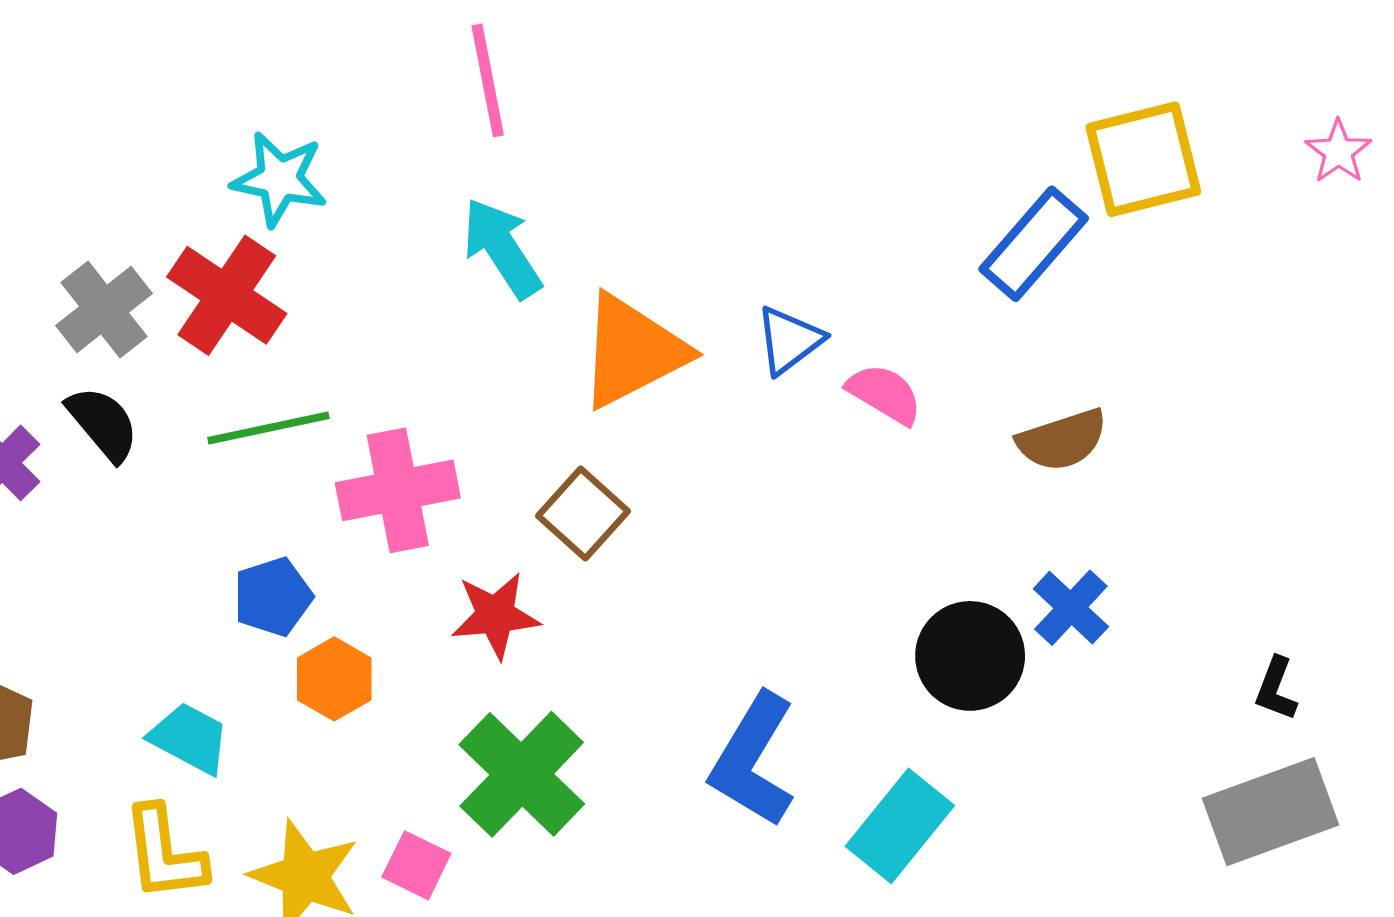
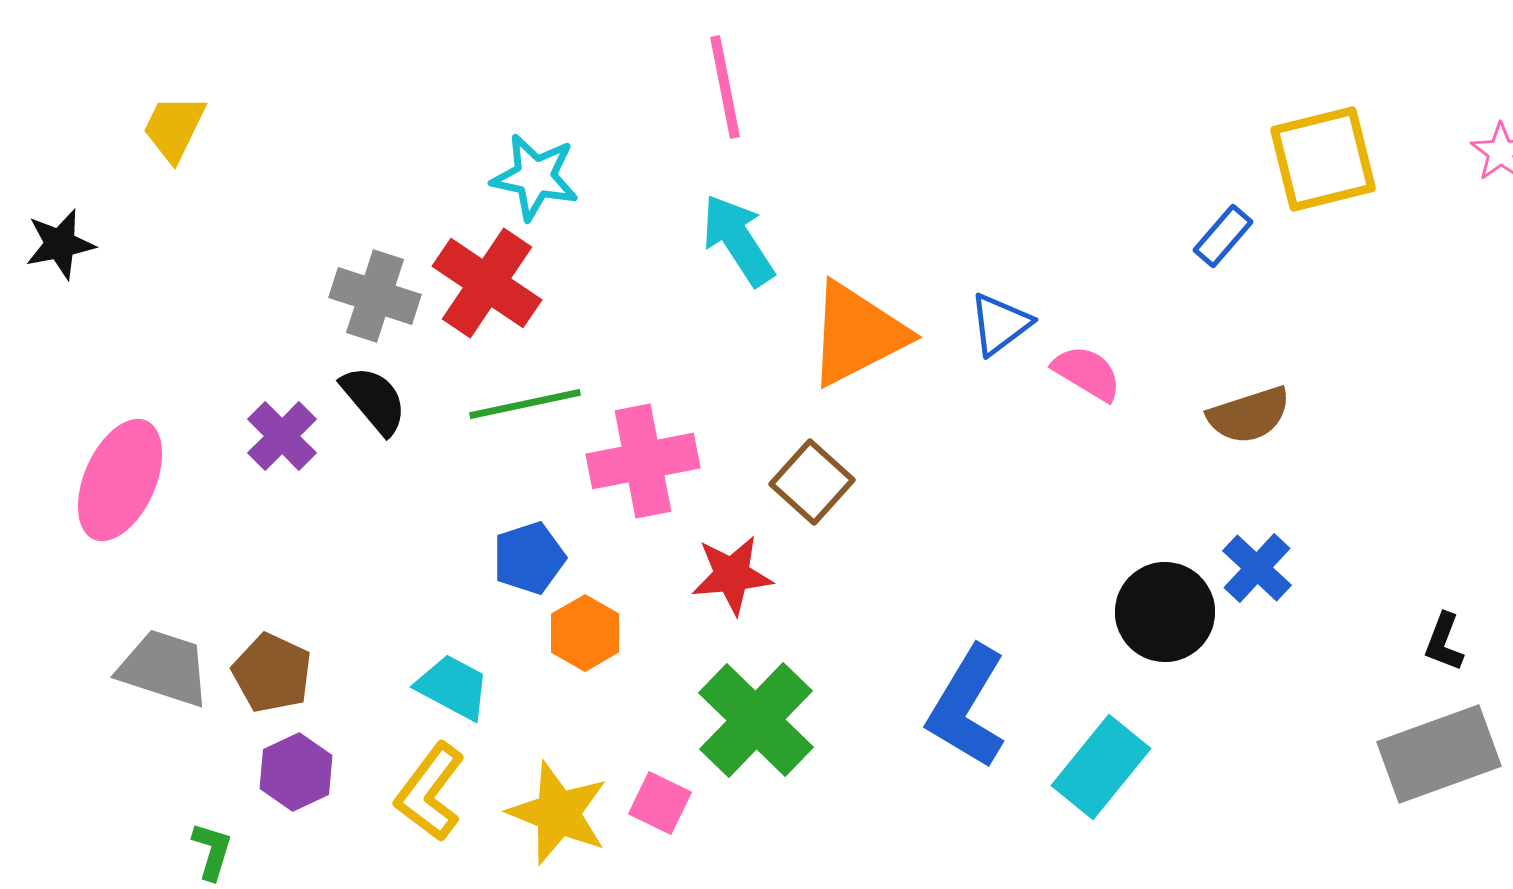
blue rectangle: (1034, 244) -> (1223, 236), size x0.6
gray cross: (104, 310) -> (375, 296), turned -34
yellow L-shape: (164, 853) -> (430, 792), turned 44

